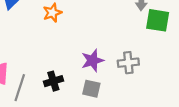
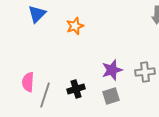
gray square: (91, 89) -> (111, 96), turned -30

